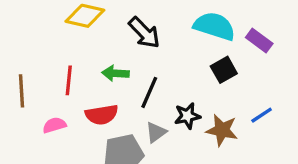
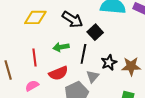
black square: (224, 70) -> (95, 32), moved

